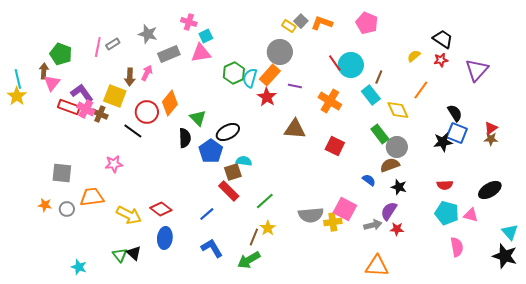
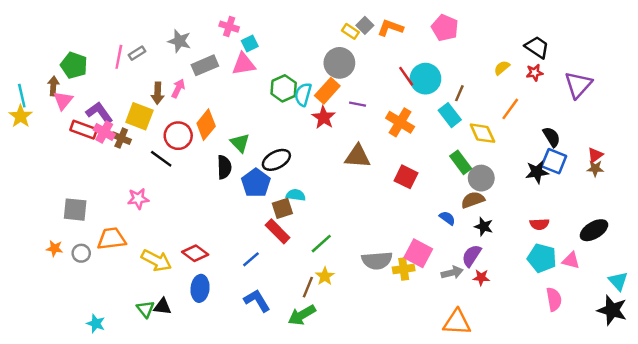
black triangle: (134, 253) -> (162, 307), turned -35

